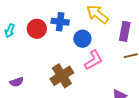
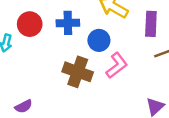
red circle: (37, 29) -> (30, 24), moved
brown cross: (62, 76) -> (78, 72), moved, turned -30

